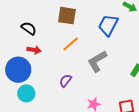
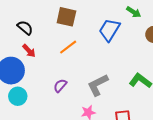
red arrow: (34, 50) -> (29, 51), turned 32
gray L-shape: (97, 61) -> (98, 85), moved

